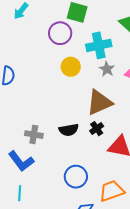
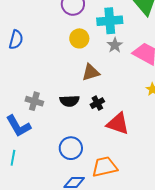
brown triangle: (99, 102) -> (91, 72), moved, size x0.7

